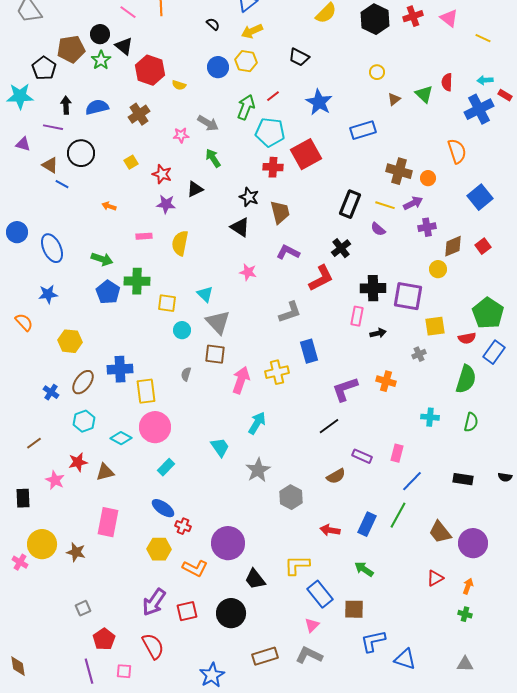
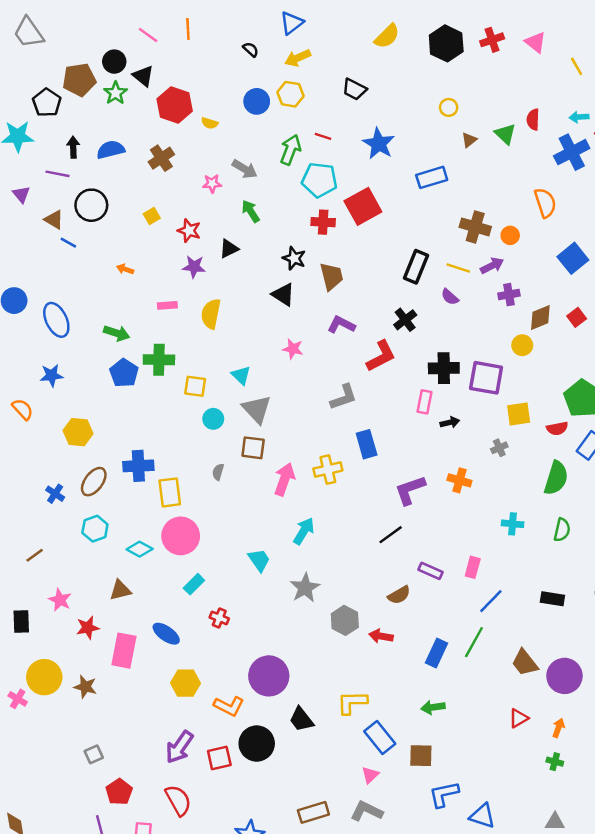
yellow line: (483, 38) -> (577, 66), turned 35
red line: (273, 96) -> (323, 136), turned 56
purple triangle: (23, 144) -> (21, 194), turned 35
red star: (78, 462) -> (88, 628), moved
blue ellipse: (163, 508) -> (166, 634), moved
red cross: (183, 526) -> (219, 618), moved
red arrow: (330, 530) -> (381, 636), moved
green arrow: (364, 569) -> (433, 707), turned -42
black circle: (231, 613) -> (257, 744), moved

